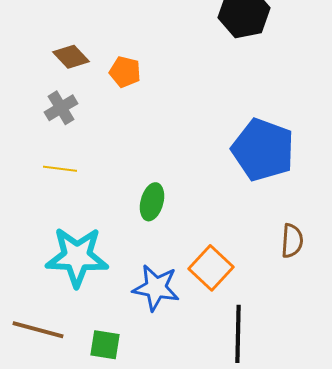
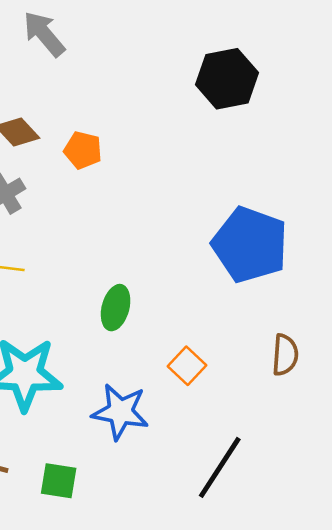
orange square: (211, 268) -> (187, 366), moved, size x0.7
black line: (238, 334) -> (220, 467), turned 32

